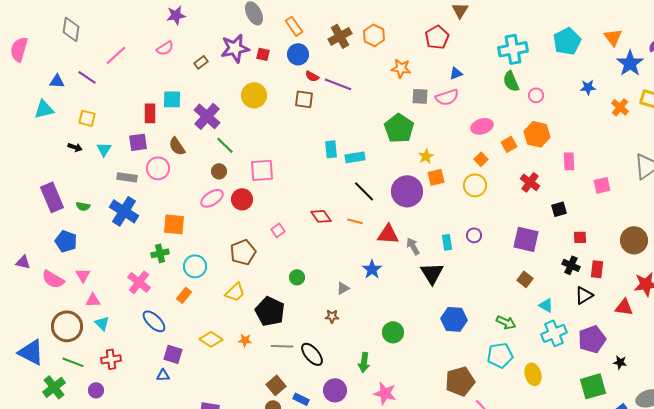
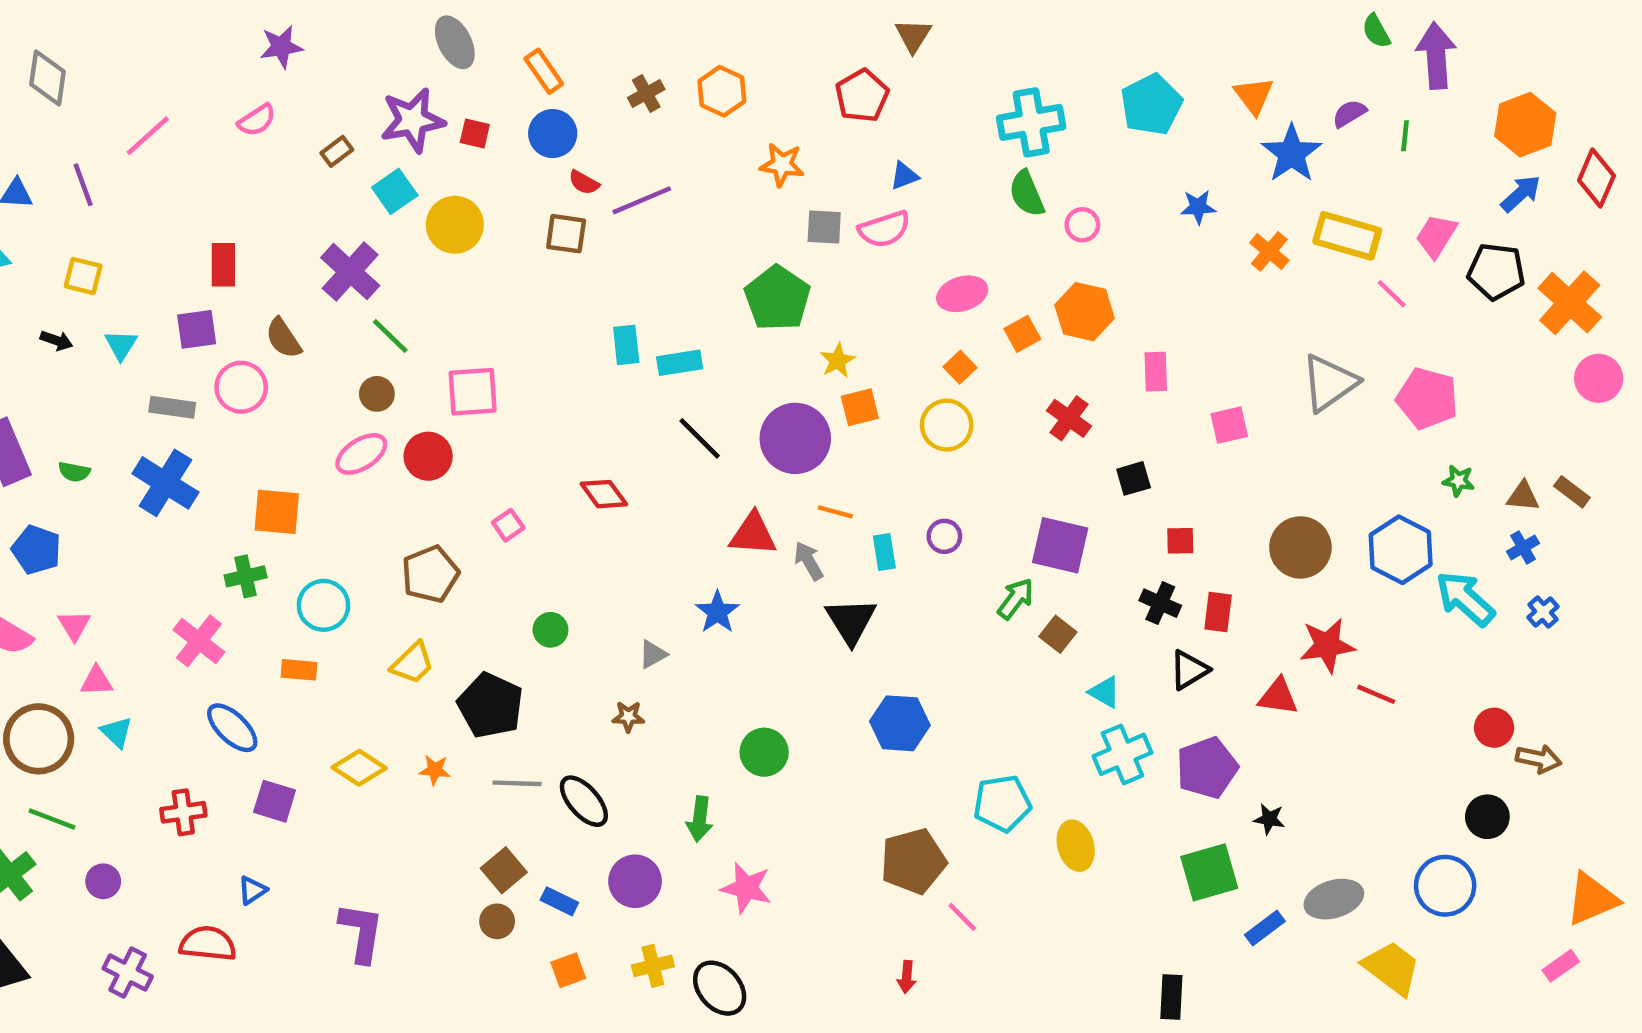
brown cross: (340, 36) -> (646, 93), size x0.7
purple line: (87, 77) -> (83, 185), turned 36
purple line: (338, 84) -> (642, 200), turned -44
cyan square: (172, 99) -> (395, 191), moved, turned -36
orange line: (355, 221) -> (835, 512), moved
orange rectangle: (184, 295) -> (299, 670), turned 56
green arrow: (506, 322) -> (1016, 599), moved, turned -78
red cross: (111, 359) -> (183, 812), moved
blue triangle: (163, 375) -> (252, 890), moved, turned -32

